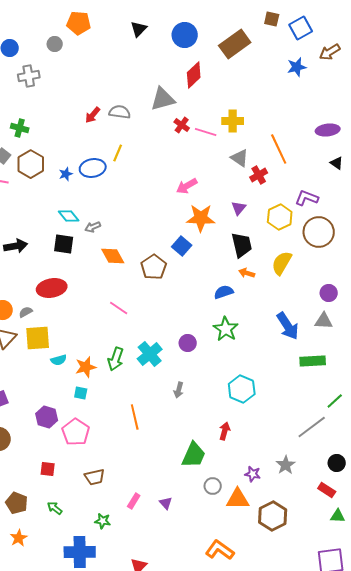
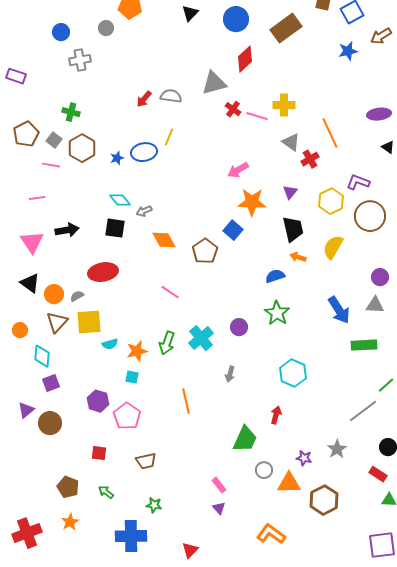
pink rectangle: (134, 501) -> (219, 485), moved, turned -70
purple triangle: (166, 503) -> (219, 508), moved

